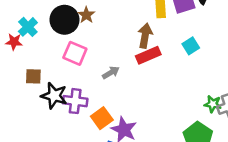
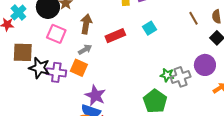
brown arrow: (145, 36) -> (86, 24), moved
brown square: (33, 76) -> (23, 52), size x1.5
orange square: (102, 118) -> (79, 68), moved, turned -30

